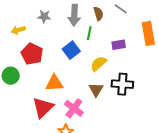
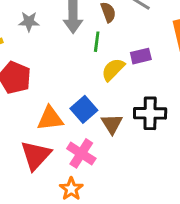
blue square: (71, 50) -> (84, 109), moved
yellow semicircle: (98, 64) -> (113, 69), moved

